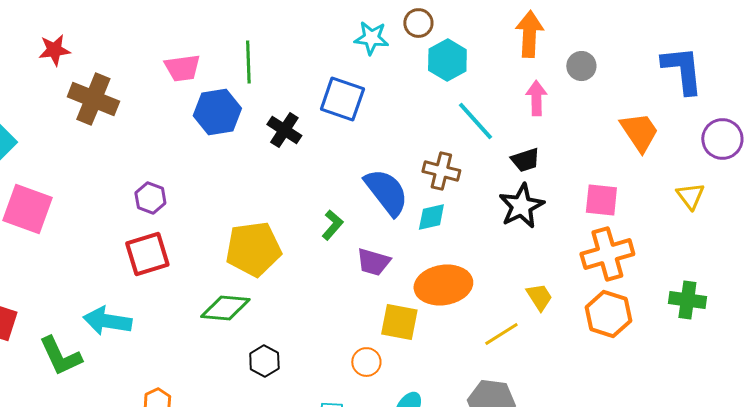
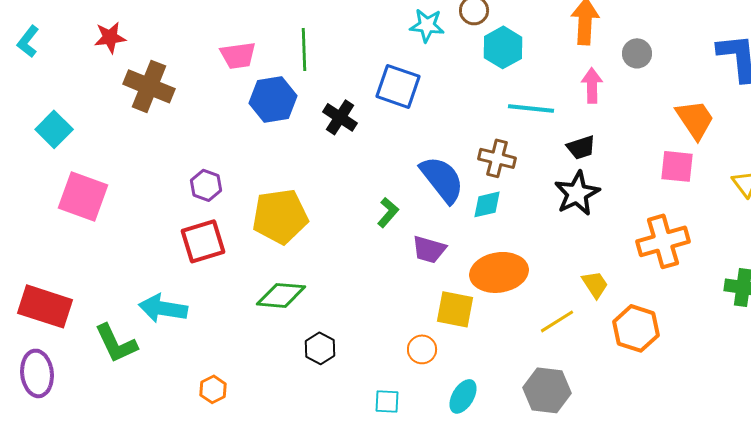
cyan line: (475, 121) -> (531, 108), turned -42
pink square: (601, 200) -> (677, 166), moved
yellow pentagon: (253, 249) -> (280, 216), moved
orange hexagon: (608, 314) -> (636, 328), moved

